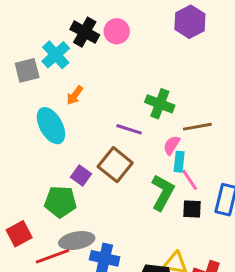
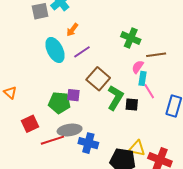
purple line: (129, 129) -> (82, 52), moved, turned -54
purple square: (81, 175) -> (73, 95), moved, turned -32
green L-shape: (163, 193) -> (115, 98), moved
black square: (192, 209) -> (132, 104), moved

